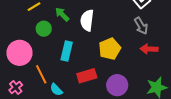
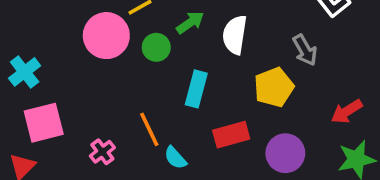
green arrow: (62, 14) -> (190, 23), turned 98
gray arrow: (141, 26) -> (305, 50), moved
red arrow: (149, 49) -> (347, 111), moved, turned -36
pink circle: (20, 53) -> (106, 36), moved

